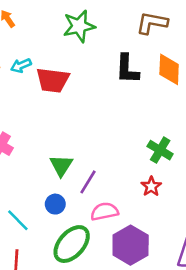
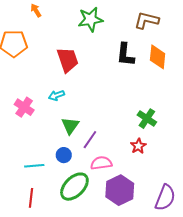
cyan arrow: (21, 66) -> (57, 95), moved
red trapezoid: (53, 80) -> (68, 60), turned -120
cyan line: (18, 220) -> (34, 166), turned -54

